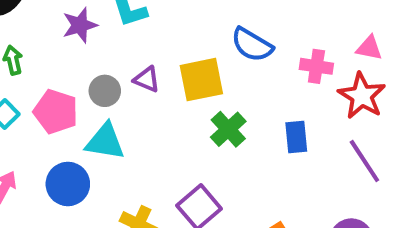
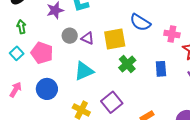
gray circle: (105, 91) -> (70, 36), moved
cyan triangle: (105, 142) -> (84, 71), moved, turned -35

